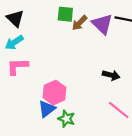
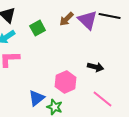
green square: (65, 14) -> (38, 28), moved, turned -35
pink hexagon: (54, 93) -> (66, 82), moved

